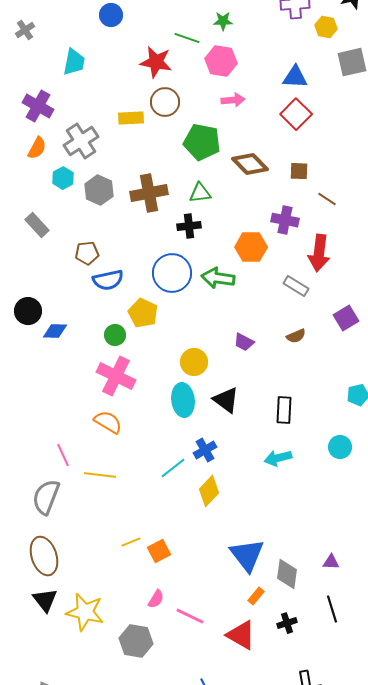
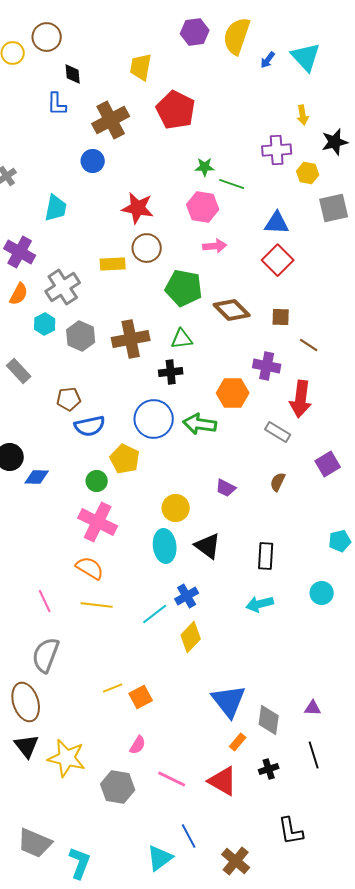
green line: (187, 38) -> (232, 184), moved
brown semicircle: (296, 336) -> (278, 482), turned 138
yellow line: (100, 475) -> (97, 605), moved
gray semicircle: (46, 497) -> (46, 655), moved
pink line: (190, 616) -> (172, 779), moved

